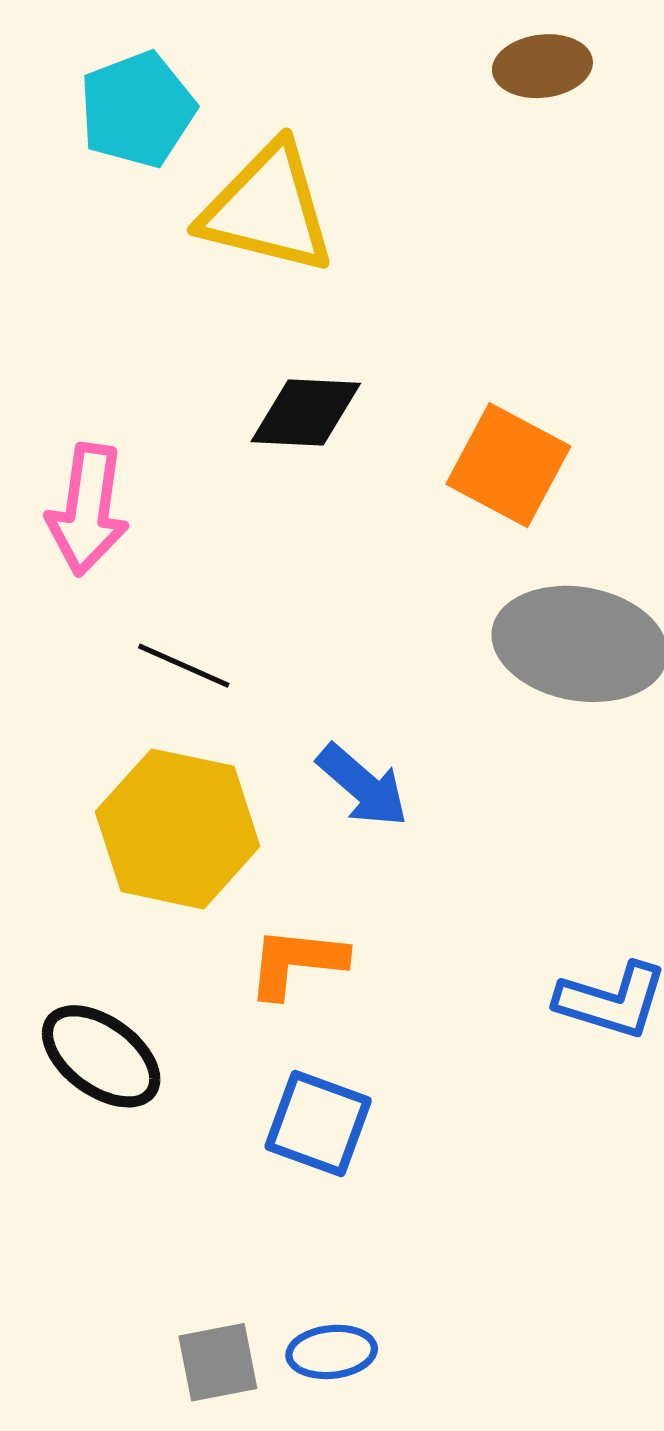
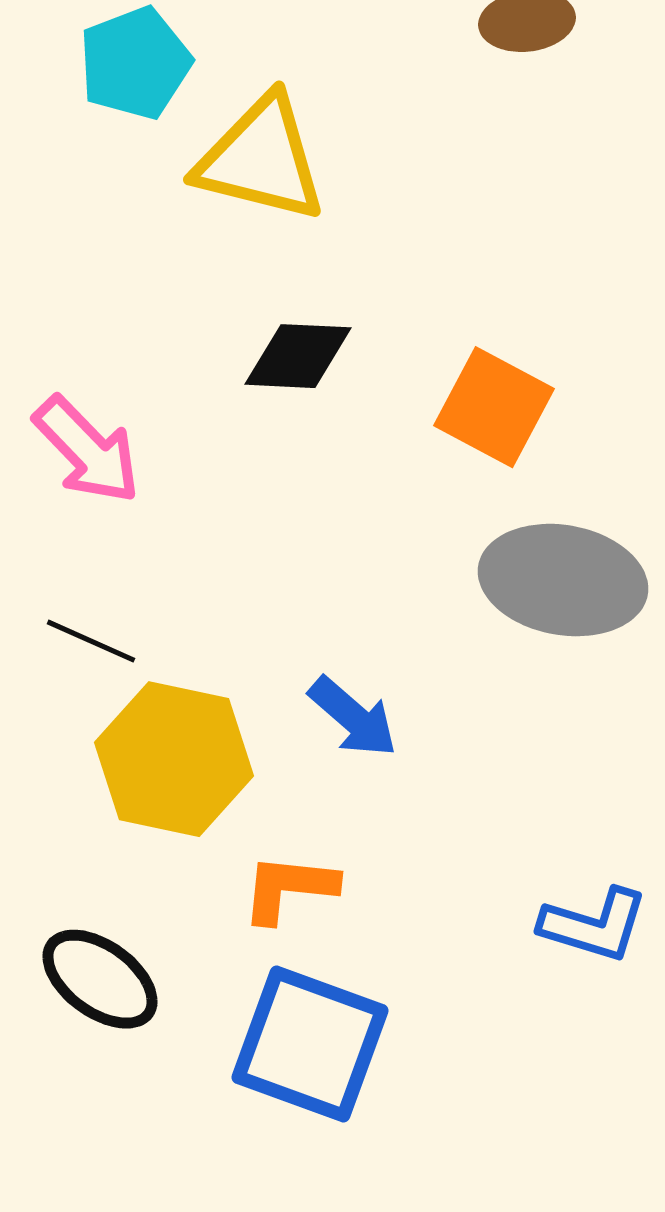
pink arrow: (88, 510) -> (87, 450), turned -52
black line: (184, 666) -> (91, 641), moved
blue square: (318, 1124) -> (310, 1044), size x1.5

